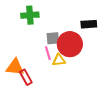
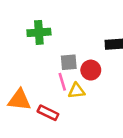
red circle: (70, 44) -> (91, 70), size x0.6
red rectangle: (26, 77) -> (48, 113), moved, turned -35

